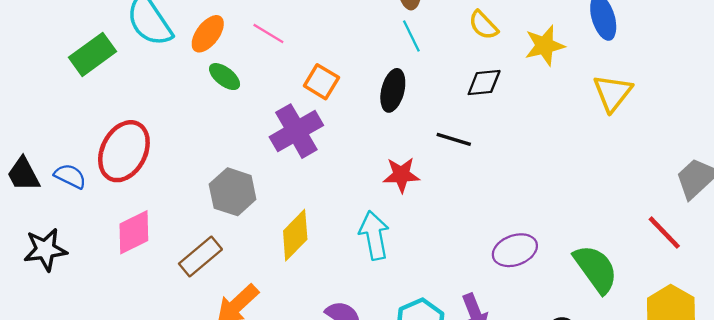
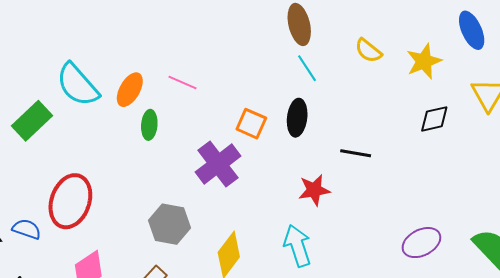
green ellipse: (225, 77) -> (149, 125), turned 64
orange square: (321, 82) -> (251, 124), moved
black diamond: (484, 83) -> (434, 119), moved

